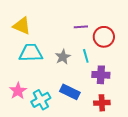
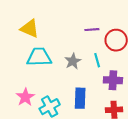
blue rectangle: (70, 92) -> (80, 98), turned 66

